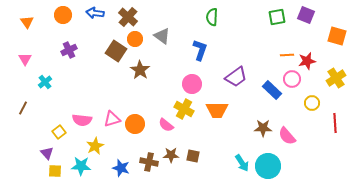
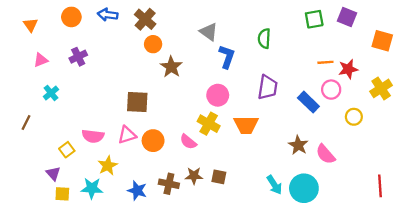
green semicircle: (212, 17) -> (264, 39), moved
gray triangle: (162, 36) -> (209, 32), moved
brown square: (116, 51) -> (137, 102), moved, turned -30
pink triangle: (25, 59) -> (41, 60), moved, turned 40
brown star: (140, 70) -> (171, 67), moved
purple trapezoid: (236, 77) -> (268, 87), turned -45
red line: (335, 123) -> (380, 186), moved
brown star: (263, 128) -> (298, 145), turned 30

